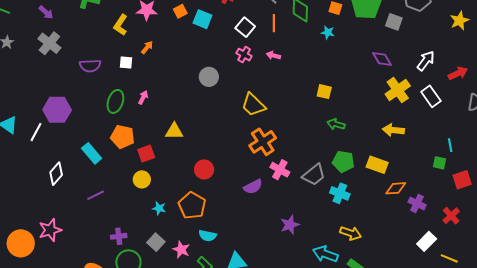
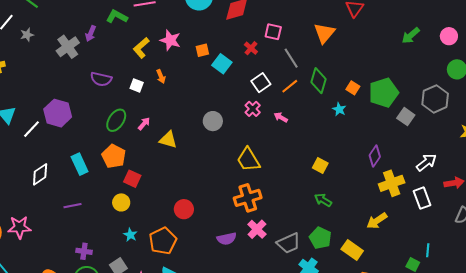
purple arrow: (46, 12) -> (91, 33), moved, turned 56
orange line: (274, 23) -> (290, 86), turned 36
orange arrow: (147, 47) -> (161, 76), turned 104
purple diamond: (382, 59) -> (375, 156), moved, turned 50
yellow arrow: (393, 130) -> (377, 221), turned -55
yellow triangle: (174, 131) -> (168, 140), moved
red square: (146, 154) -> (132, 179), turned 30

